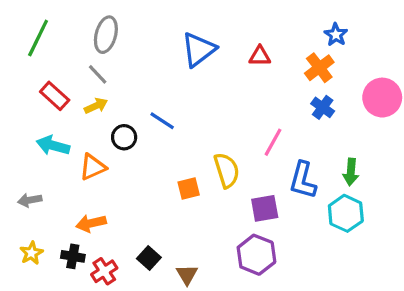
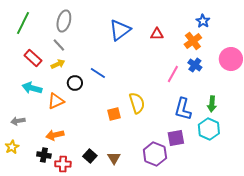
pink line: (273, 142) -> (173, 74), moved
purple square: (265, 208) -> (176, 138), moved
yellow star: (31, 253) -> (12, 147), moved
red cross: (104, 271) -> (63, 164), turned 35
brown triangle: (187, 275) -> (114, 158), moved

